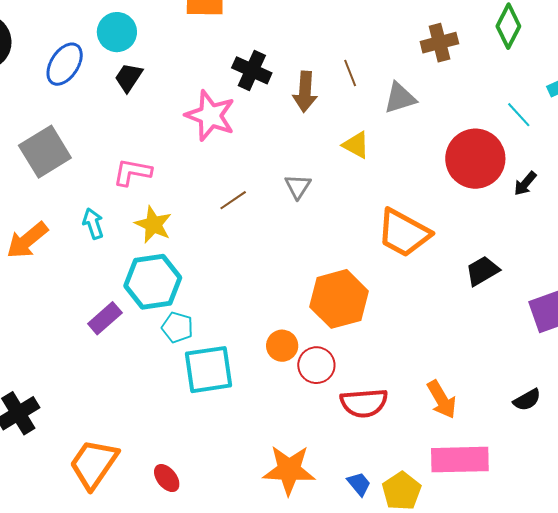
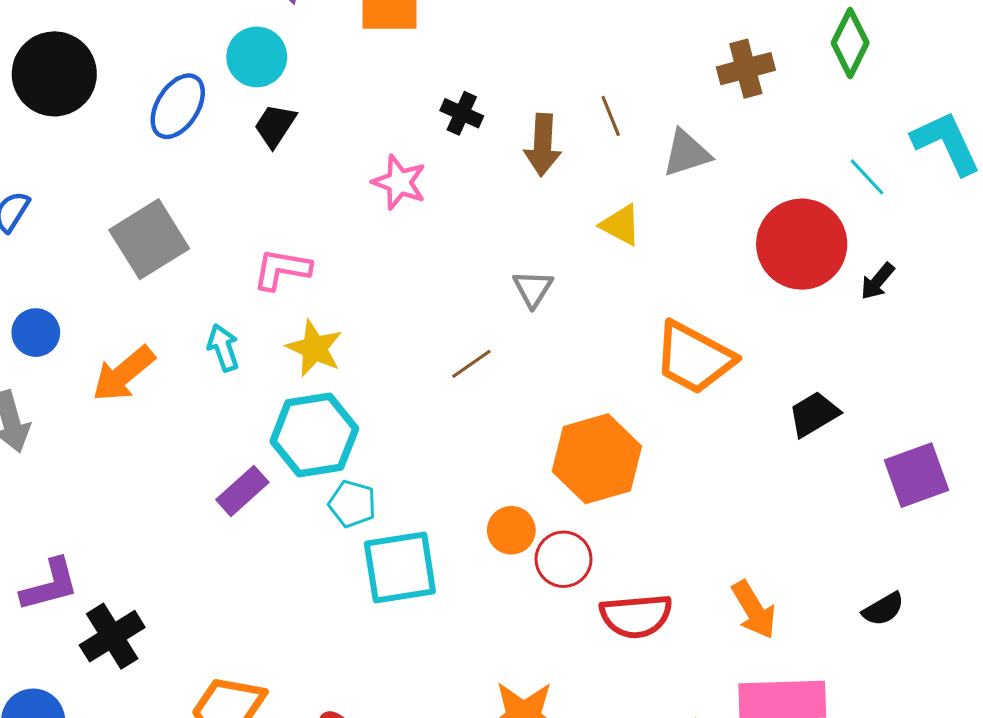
black cross: (252, 70) -> (462, 113), size x0.7
pink star: (210, 116) -> (399, 182), size x0.7
brown line: (233, 200) -> (471, 364), moved

